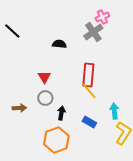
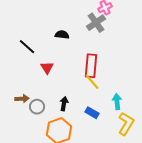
black line: (12, 31) -> (27, 47), moved
gray circle: (45, 98) -> (37, 107), moved

